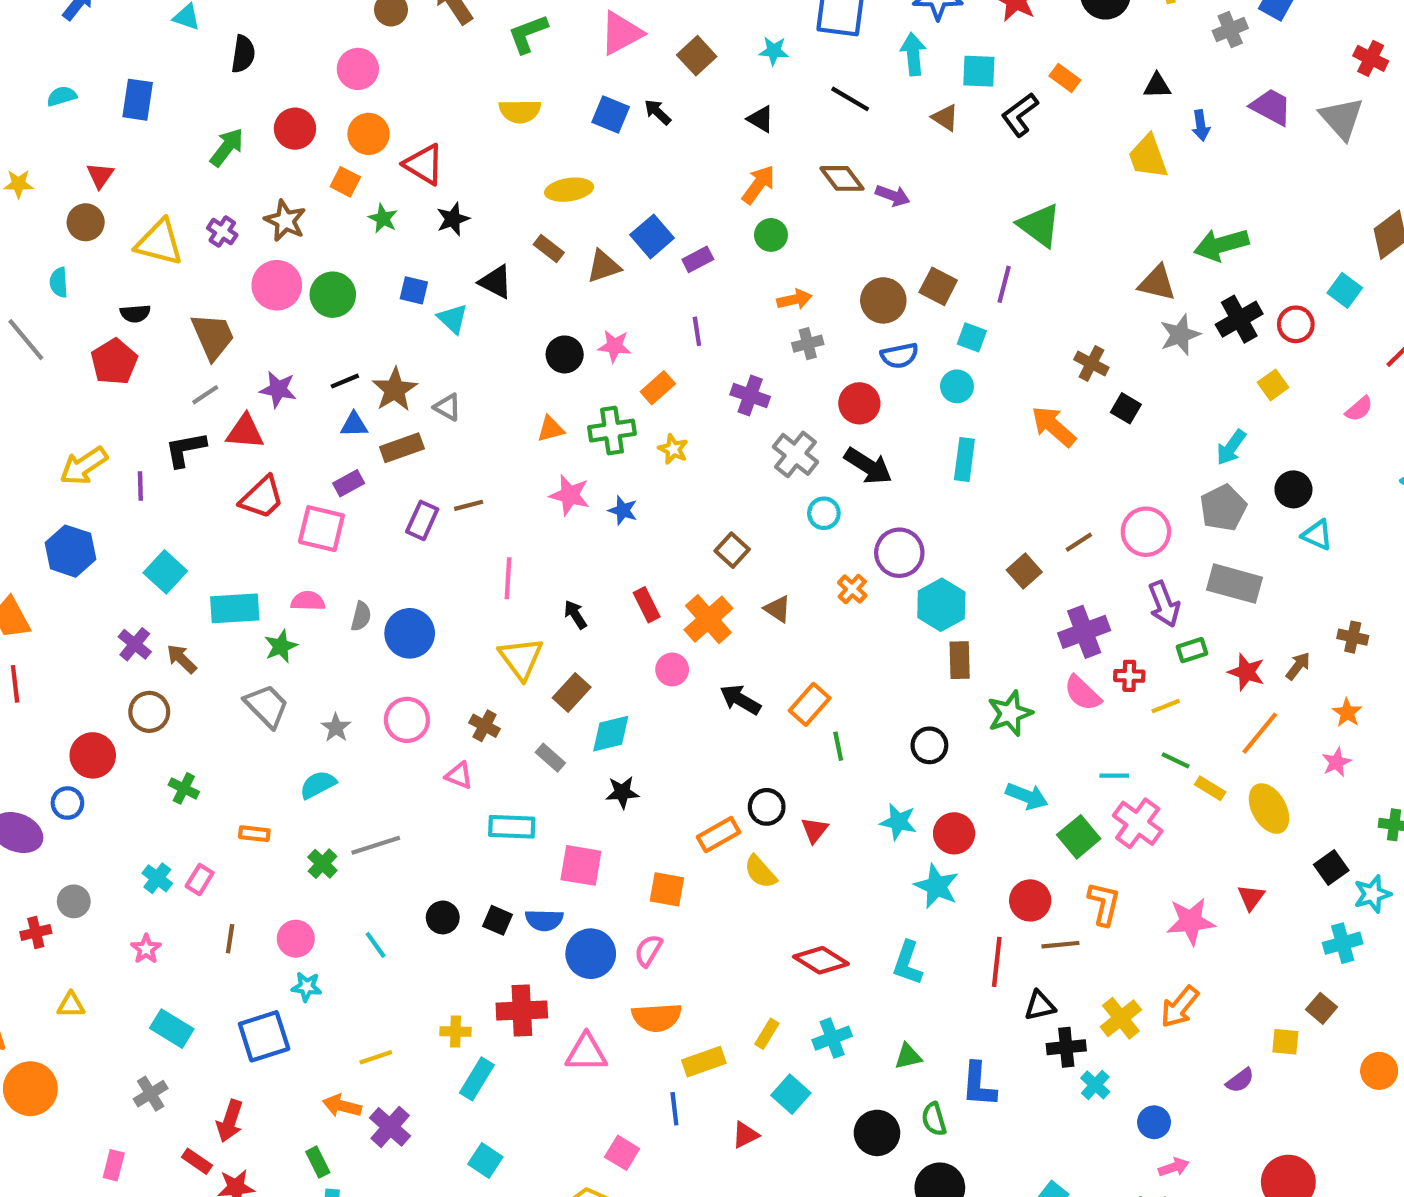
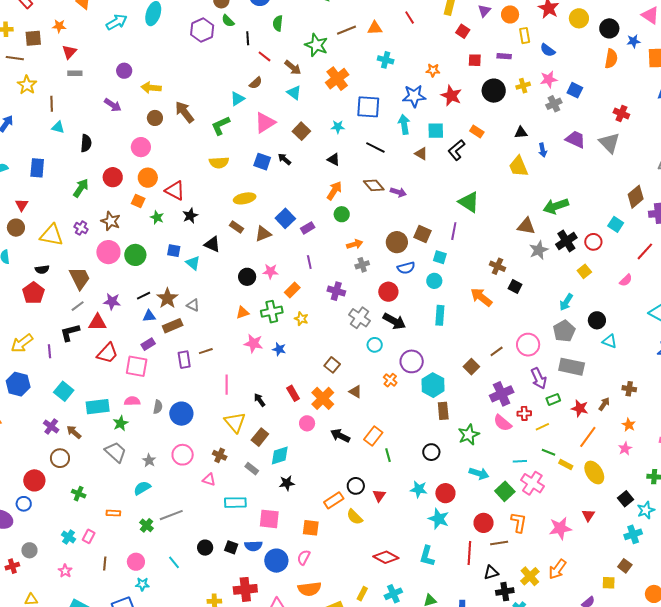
purple rectangle: (422, 520) -> (184, 360), turned -30

